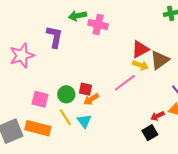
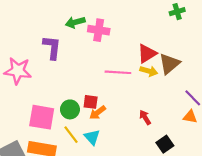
pink star: (22, 55) -> (18, 71), turned 30
pink line: (125, 83) -> (118, 72), moved, turned 45
pink square: (40, 99) -> (42, 117), size x1.4
red arrow: (157, 116) -> (145, 117), moved, turned 88

